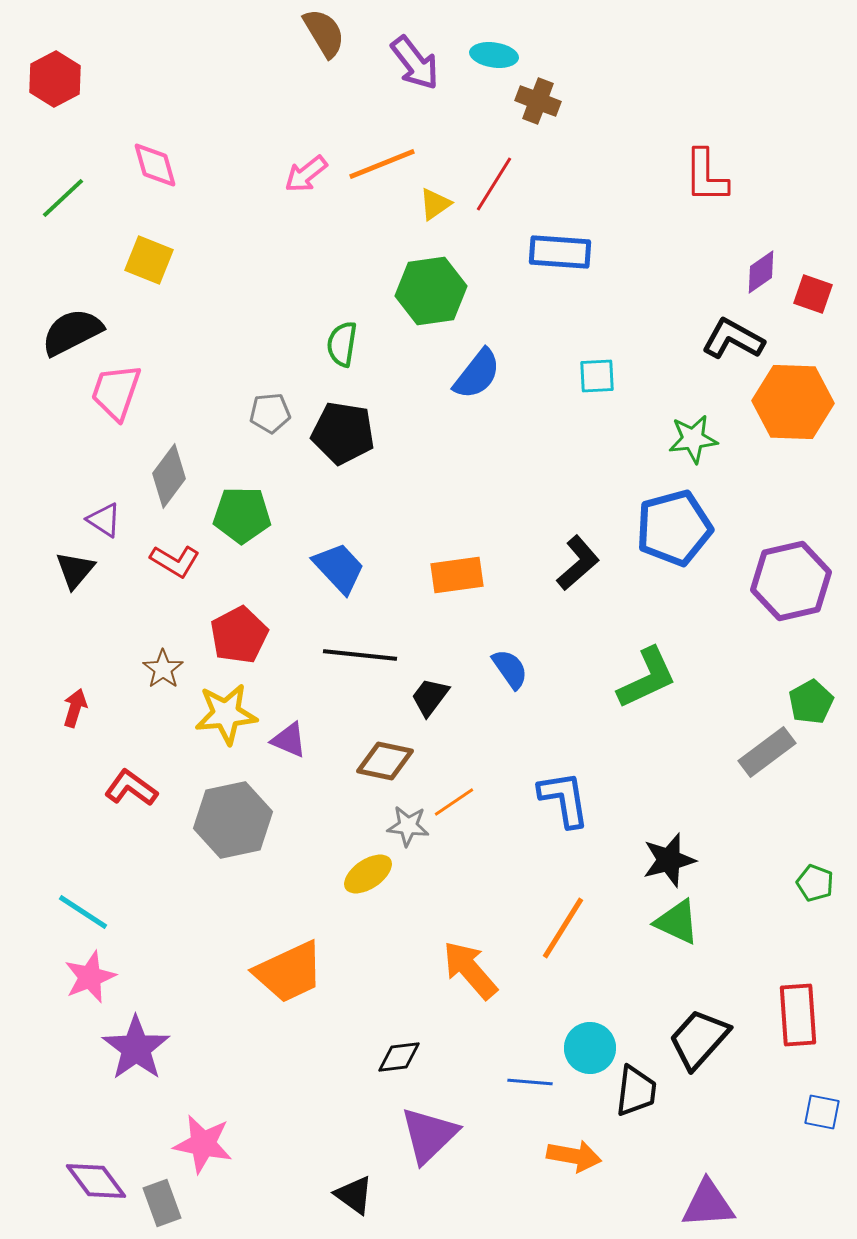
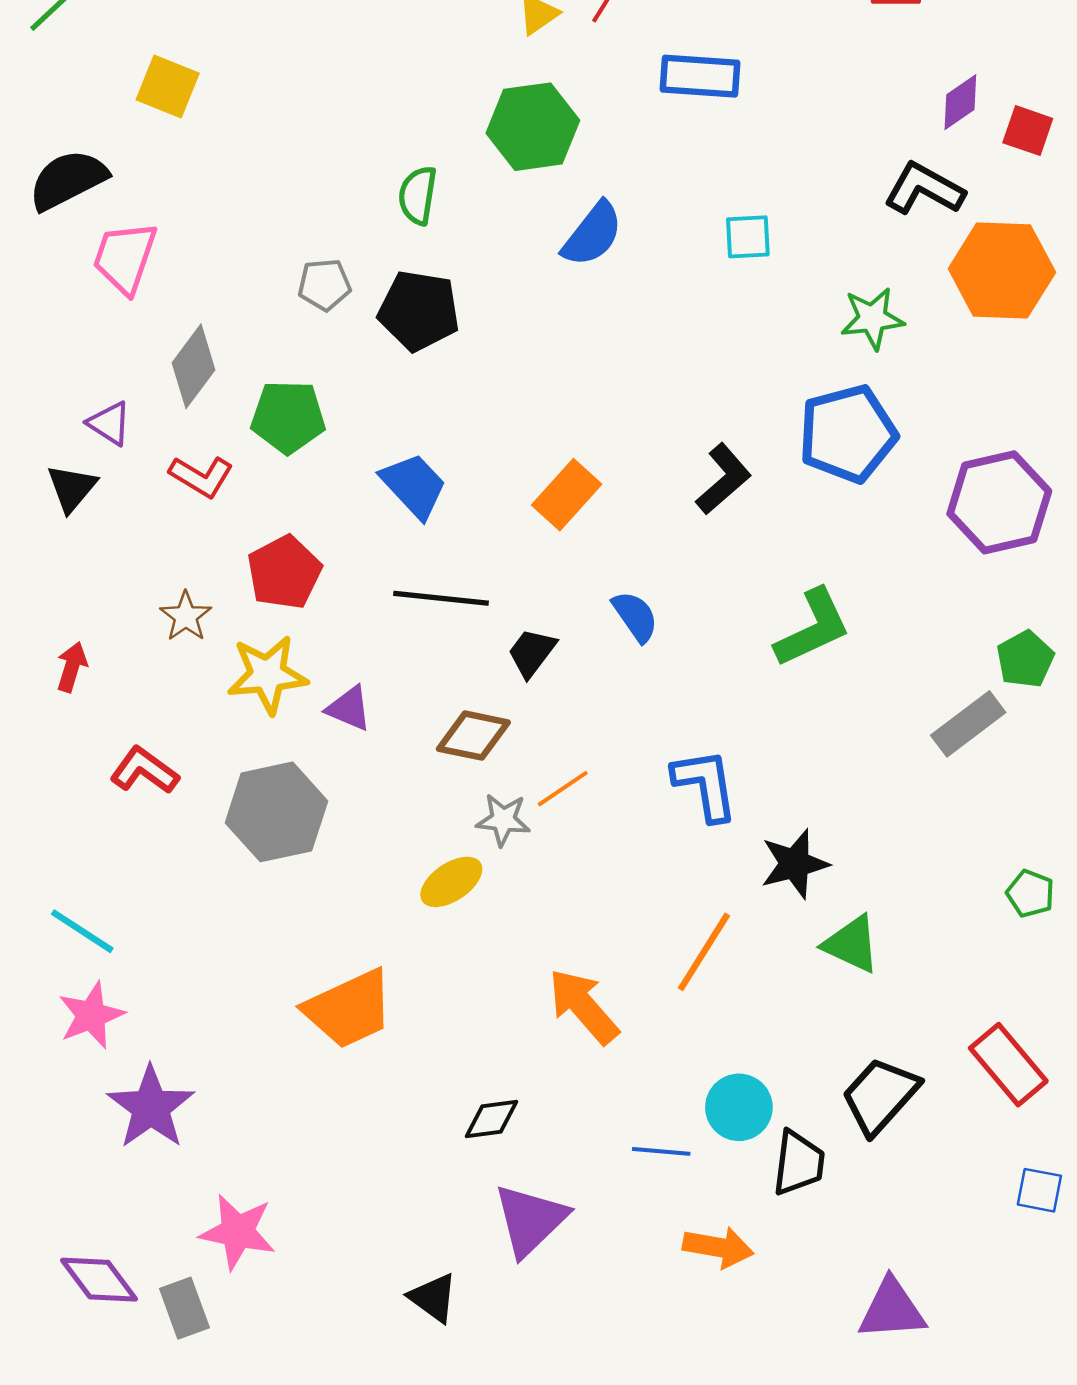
orange rectangle: (457, 575) -> (567, 495), turned -40
black star: (669, 860) -> (795, 864), moved
red rectangle: (798, 1015) -> (1008, 1065), turned -36

